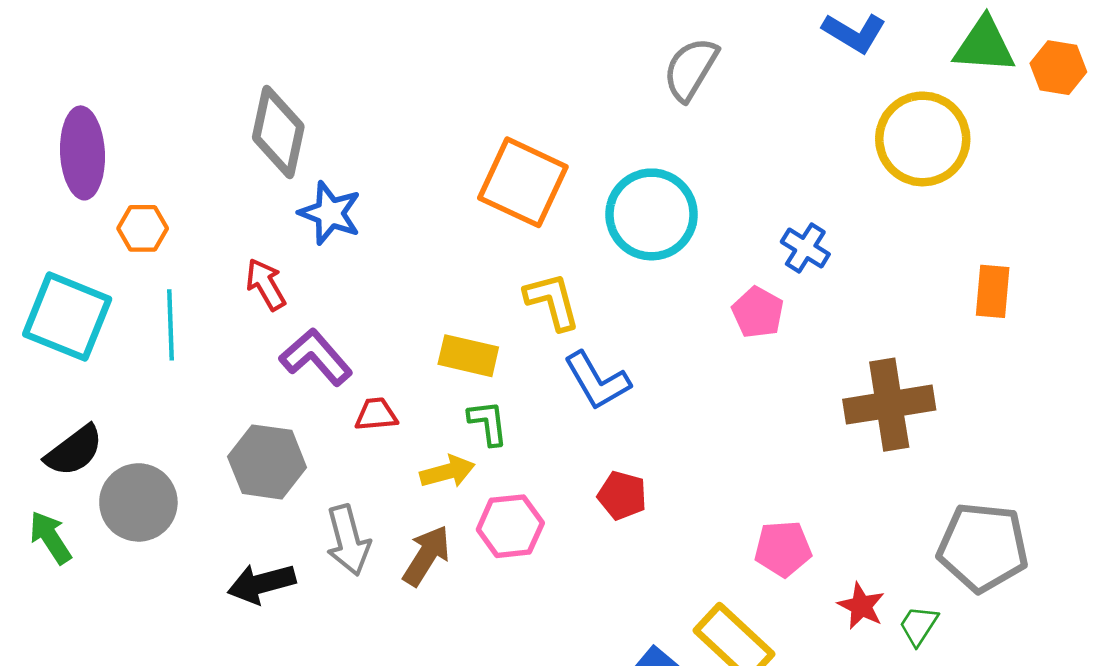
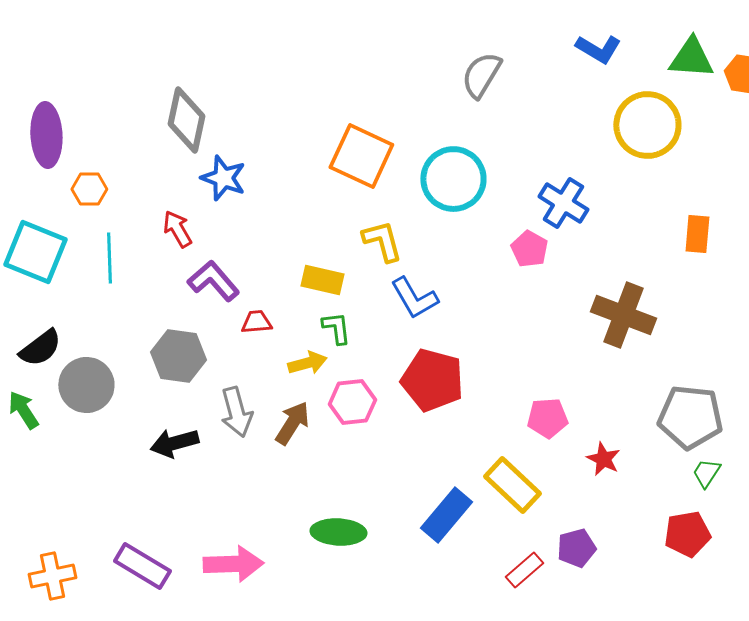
blue cross: (805, 248) -> (563, 203), size x1.4
brown cross: (889, 405) -> (623, 315), turned 30
red pentagon: (622, 495) -> (432, 380), size x1.8
green trapezoid: (919, 625) -> (706, 473), moved

